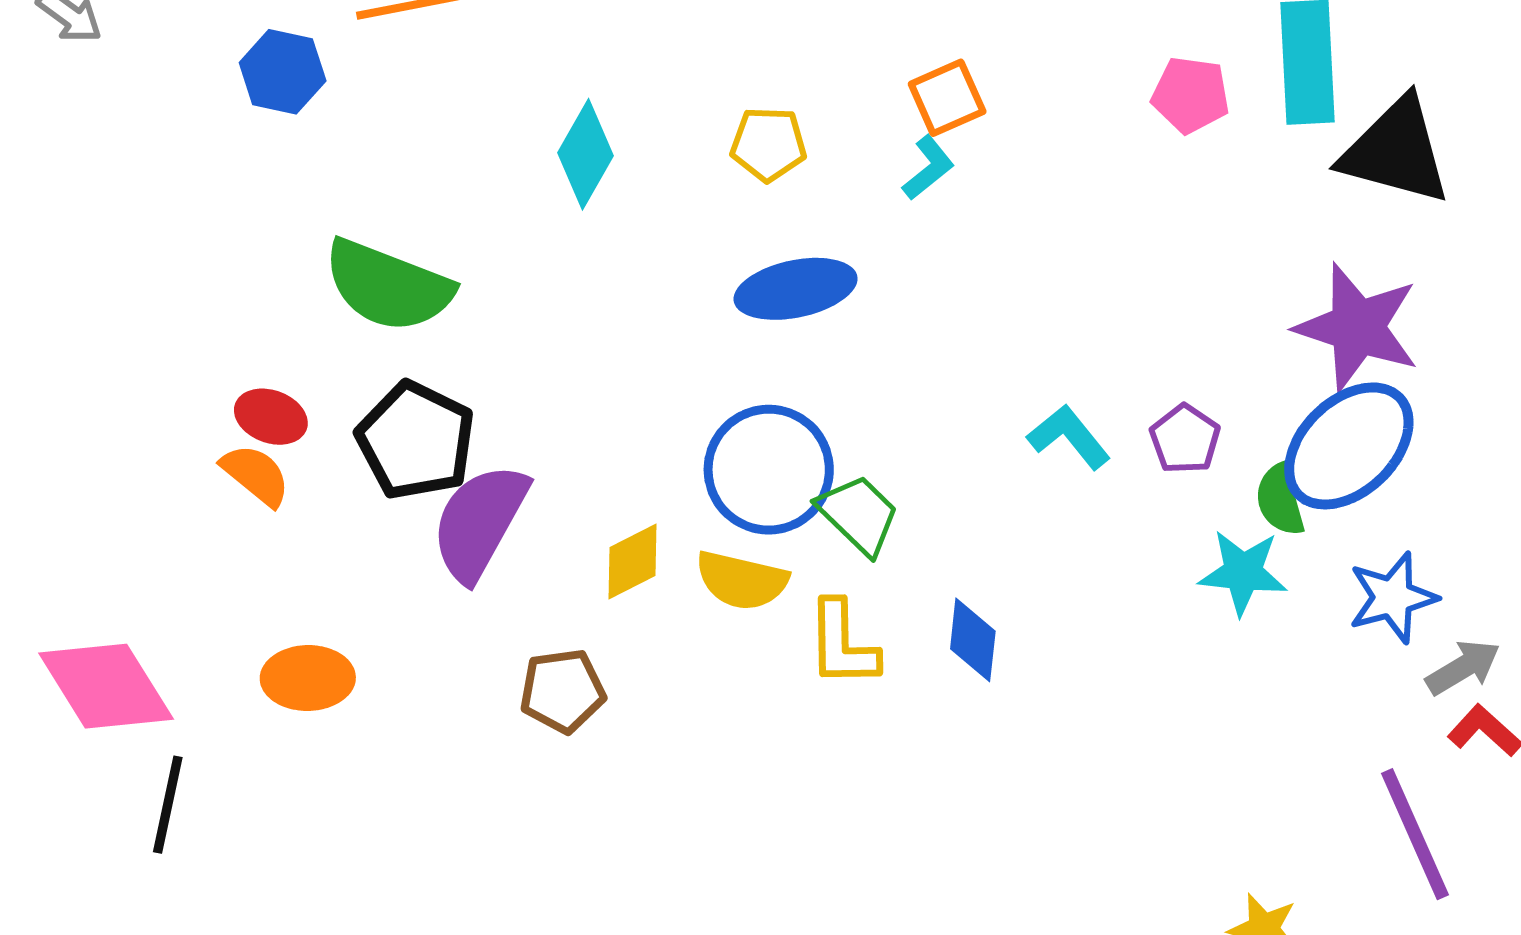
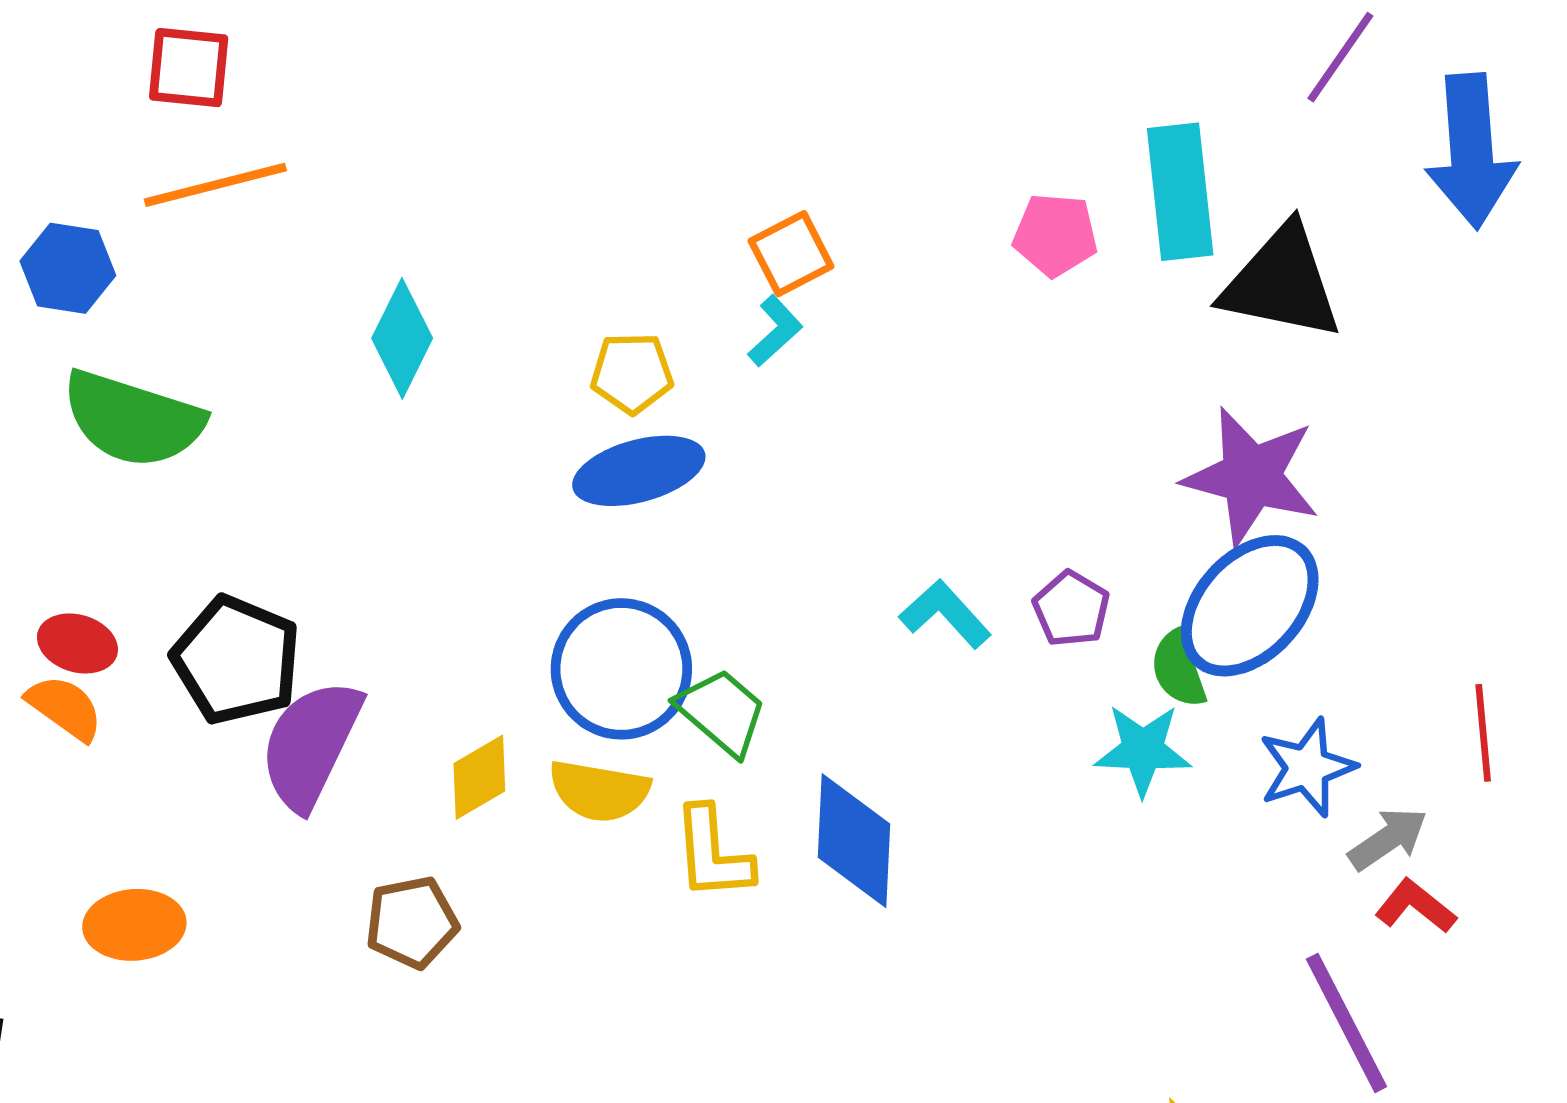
yellow pentagon: (768, 144) -> (632, 373), moved
green semicircle: (388, 286) -> (133, 419), moved
blue diamond: (973, 640) -> (854, 841), size x1.5

